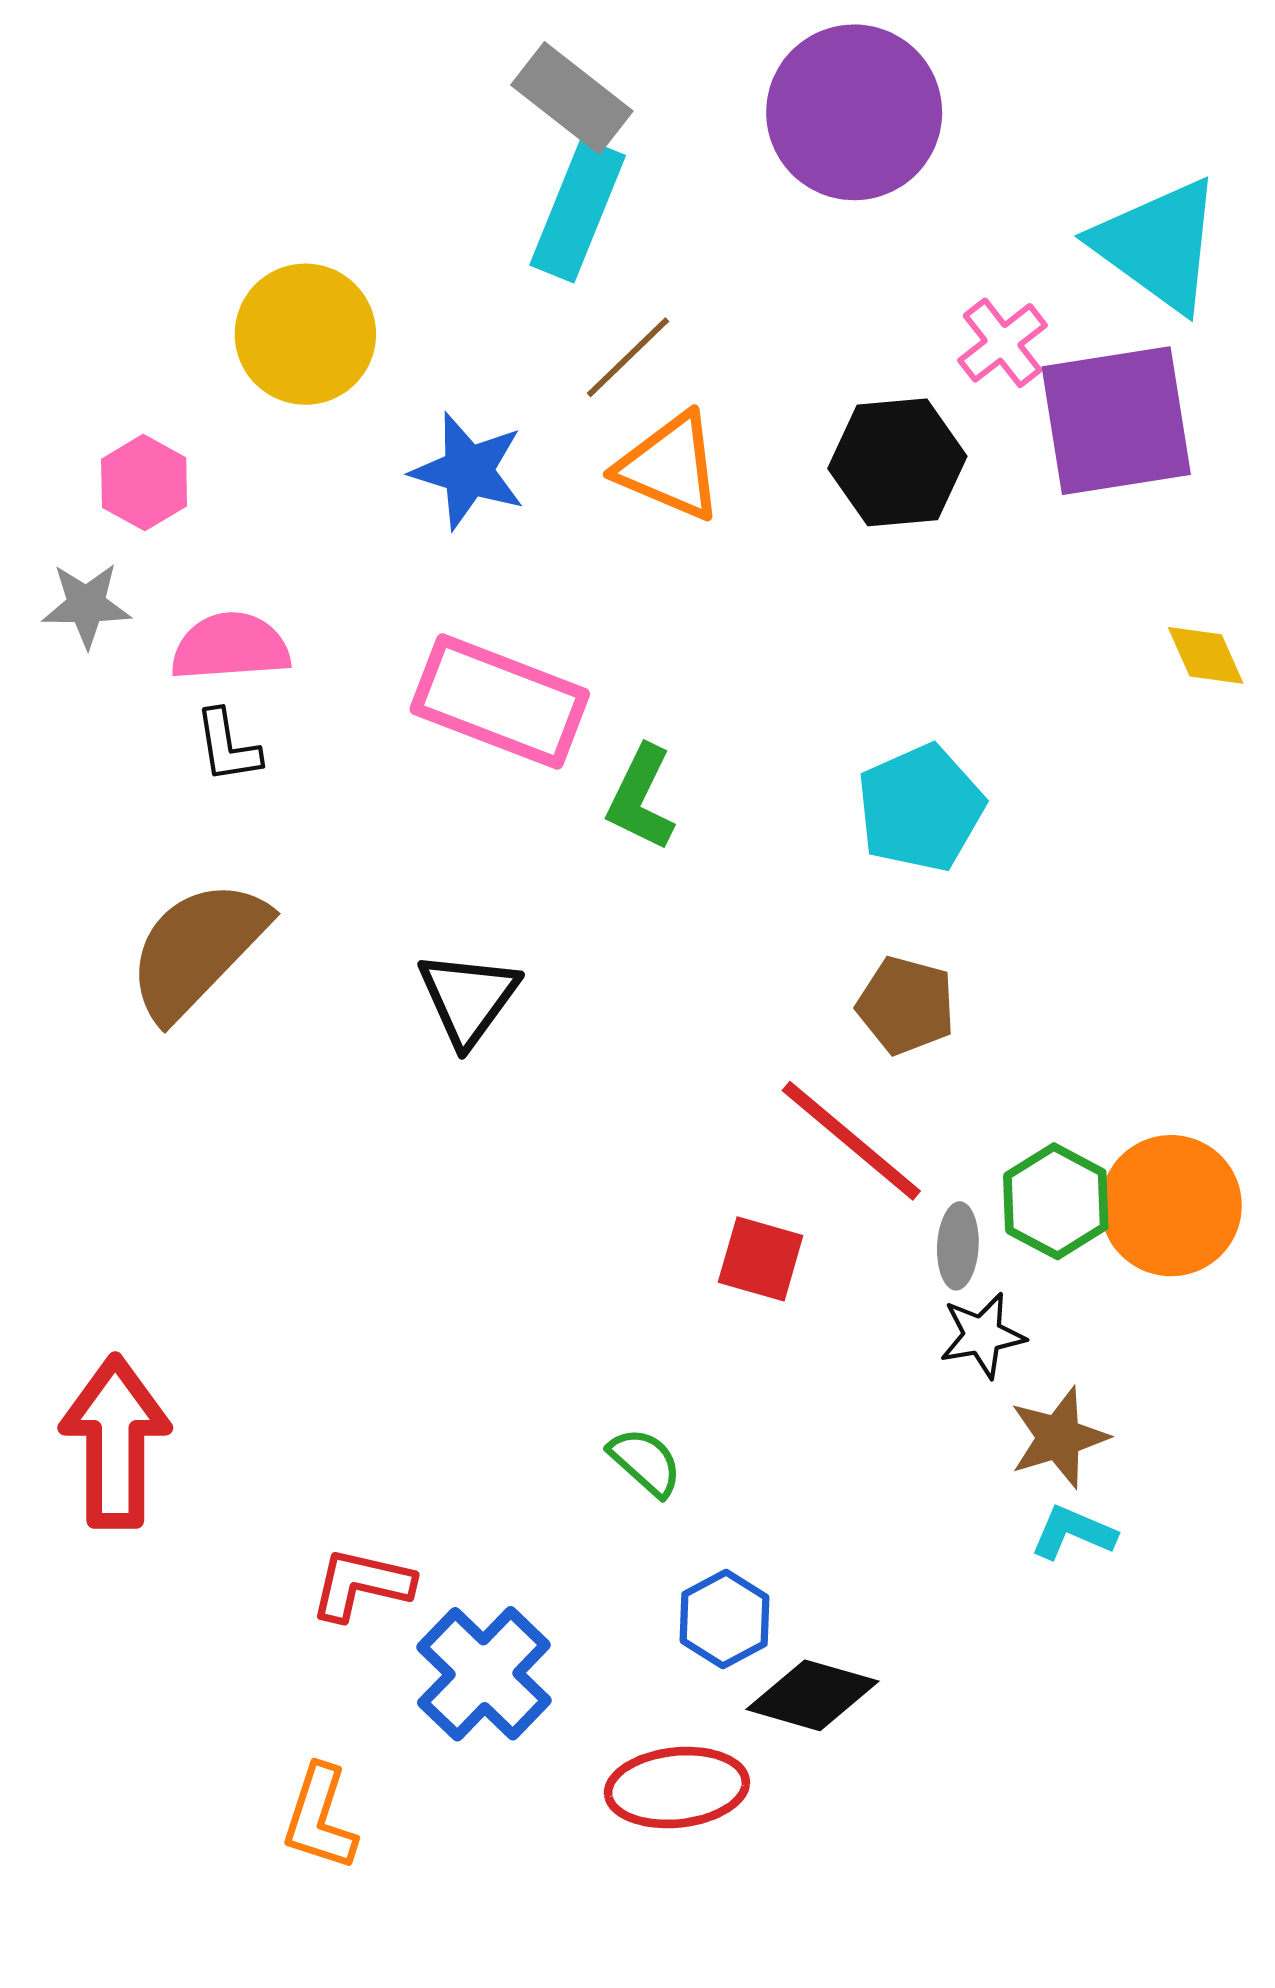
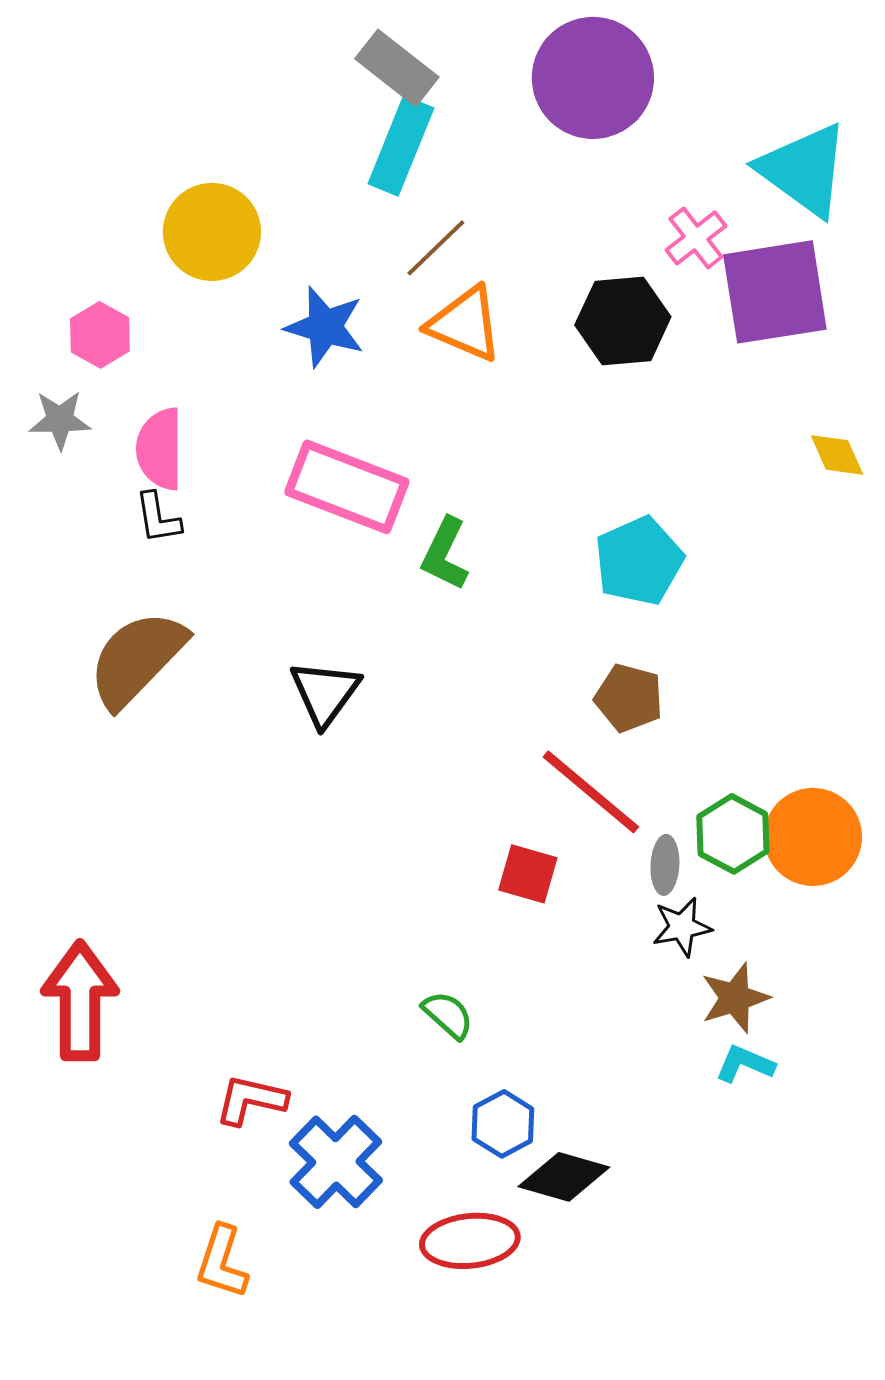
pink semicircle: (230, 647) -> (160, 449), turned -86

